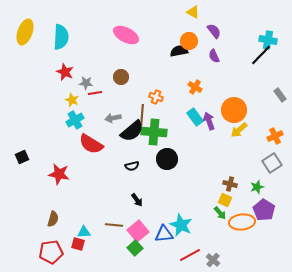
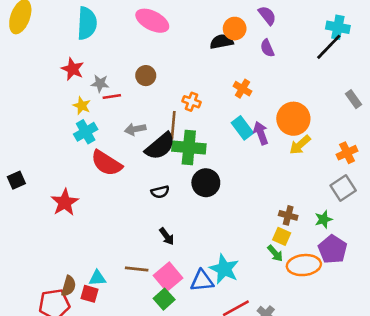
cyan semicircle: (61, 37) -> (87, 23), moved
red star: (59, 174) -> (65, 202), turned 30
brown semicircle: (53, 219) -> (69, 286), moved

